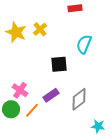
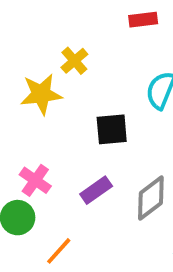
yellow star: (16, 32) -> (41, 94), moved, turned -30
orange line: (32, 110) -> (59, 251), moved

